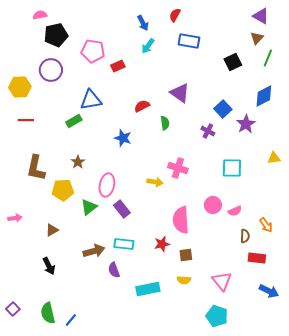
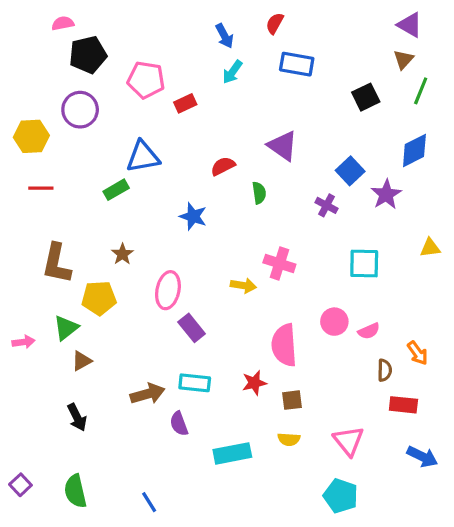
green triangle: (89, 207) -> (66, 328), moved
blue line: (71, 320) -> (149, 502), moved, turned -72

